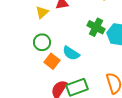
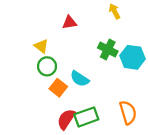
yellow triangle: (42, 12) -> (41, 46), moved, turned -40

